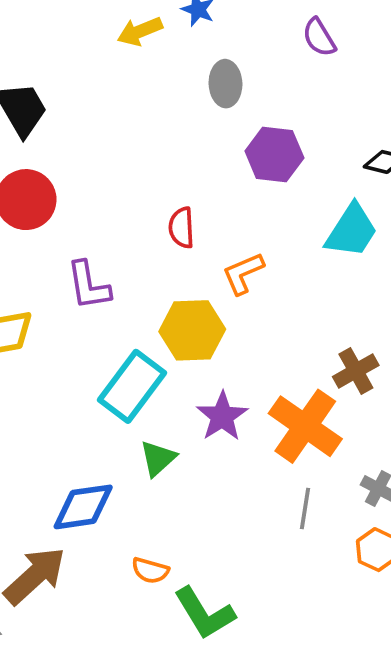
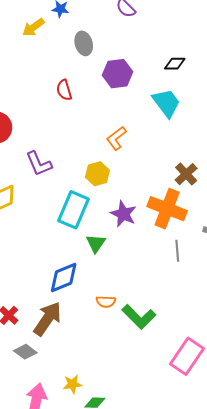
red semicircle: (182, 228) -> (64, 90), moved
cyan trapezoid: (352, 231) -> (166, 103), turned -56
yellow hexagon: (192, 330) -> (97, 174), size x0.7

